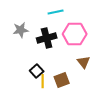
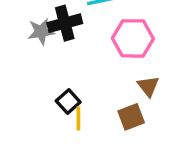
black cross: (47, 38) -> (65, 23), moved
brown square: (62, 80) -> (131, 117), moved

